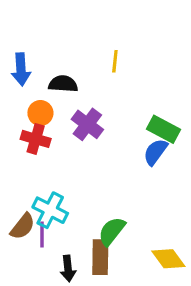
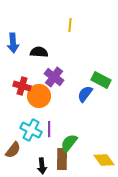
yellow line: (115, 61) -> (70, 25), moved
orange circle: (40, 113) -> (39, 96), moved, size x1.5
blue semicircle: (155, 152) -> (85, 94), moved
brown semicircle: (23, 226) -> (13, 150), moved
purple line: (42, 234) -> (49, 129), moved

